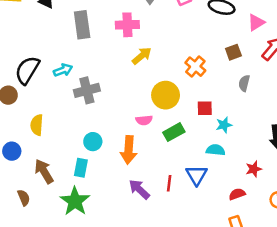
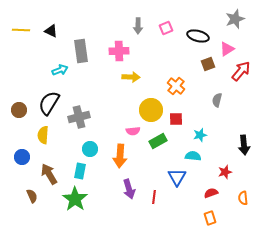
brown square: (233, 52) -> (208, 64), moved
yellow arrow: (142, 56) -> (131, 77), turned 42
black semicircle: (27, 70) -> (49, 103), moved
cyan arrow: (63, 70) -> (60, 70), moved
gray cross: (87, 90) -> (79, 117), moved
red square: (205, 108) -> (176, 119), moved
red line: (169, 183) -> (154, 197), moved
purple arrow: (139, 189) -> (129, 189), turned -150

